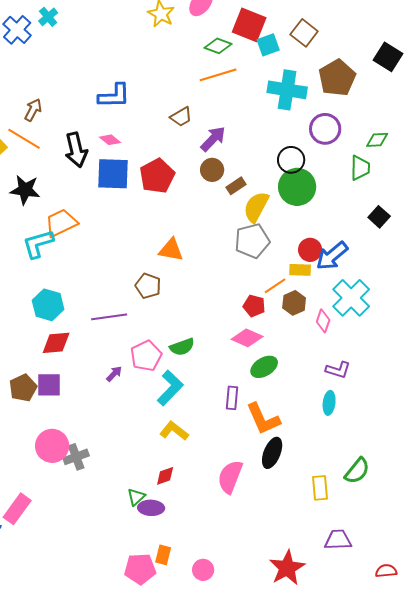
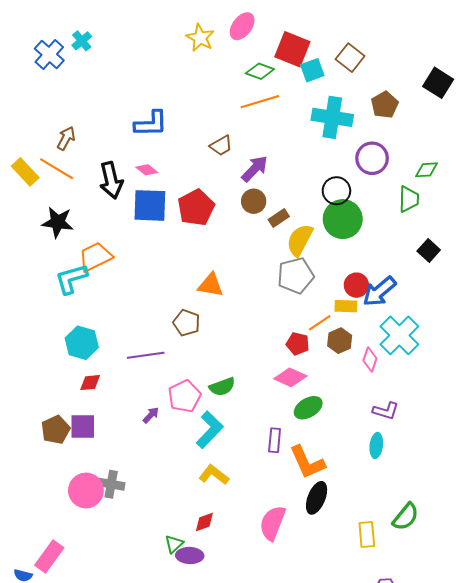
brown pentagon: (337, 78) -> (385, 105), size x0.7
red diamond: (56, 343) -> (90, 383), size x0.7
gray cross: (76, 457) -> (111, 484), moved, turned 30

